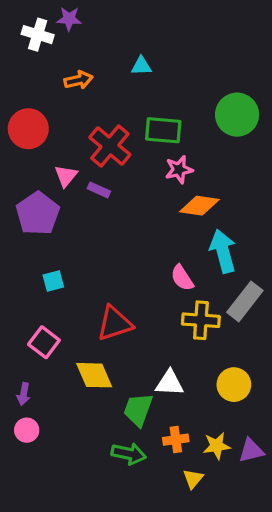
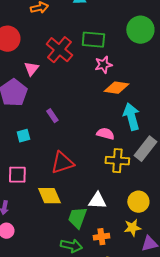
purple rectangle: (99, 190) -> (52, 116), moved, turned 32
pink semicircle: (182, 278) -> (105, 134), turned 138
pink square: (44, 342) -> (17, 175), turned -36
yellow star: (217, 446) -> (132, 228), moved

